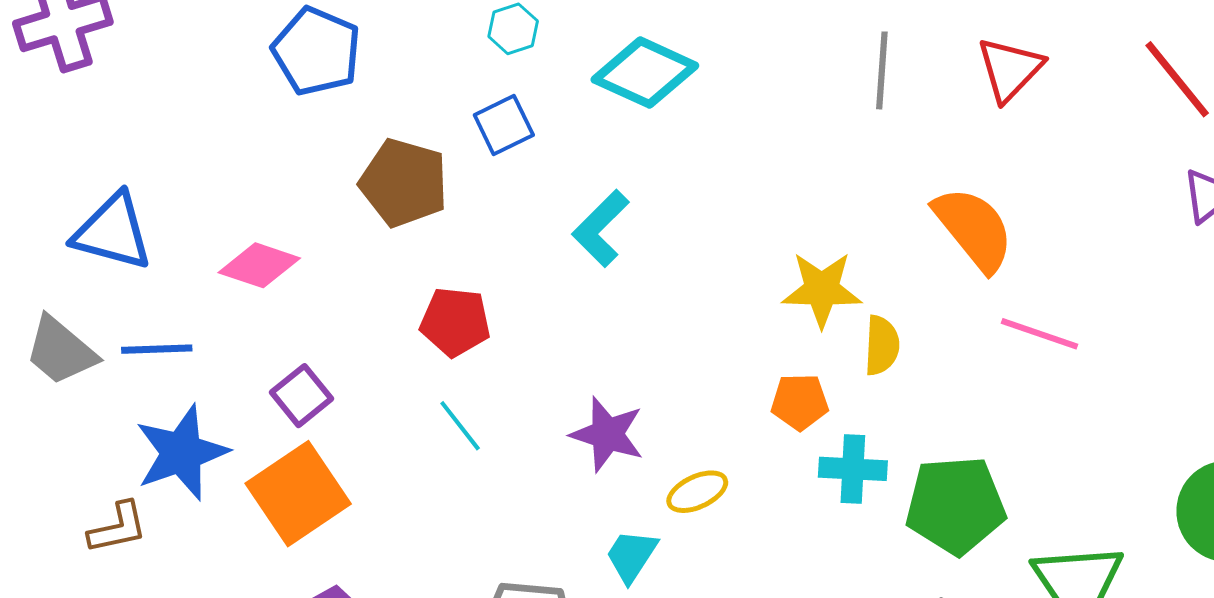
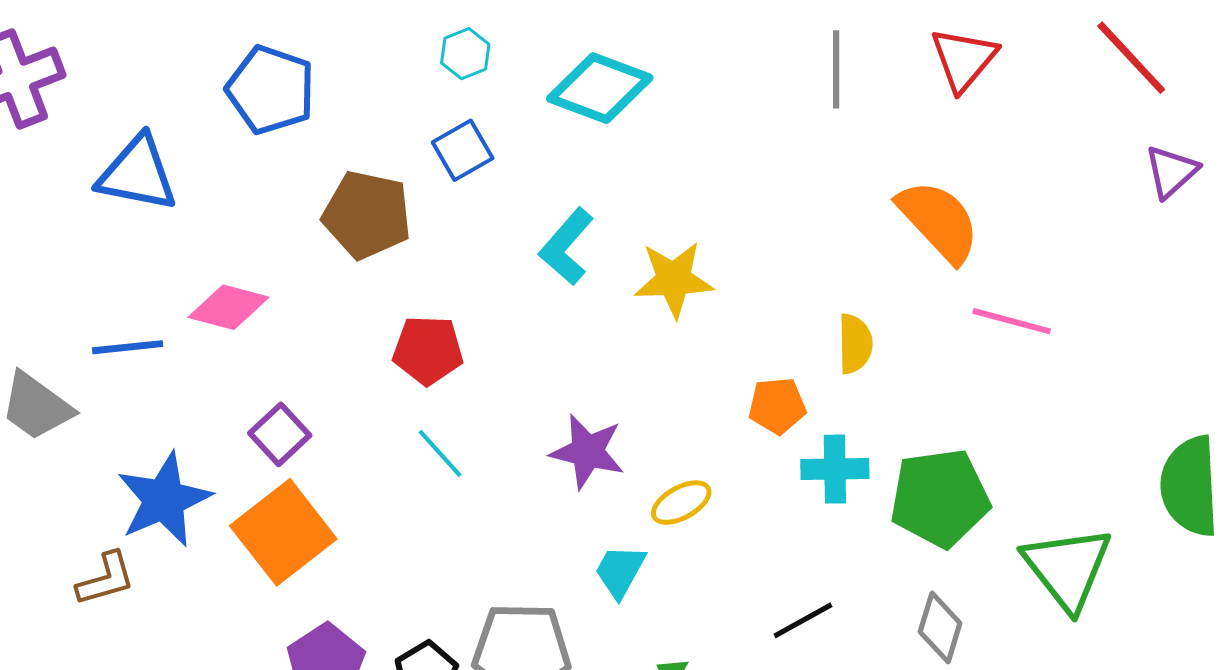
blue triangle: (113, 232) -> (137, 174), moved
yellow star: (822, 289) -> (674, 279), moved
blue line: (157, 349) -> (128, 347), moved

